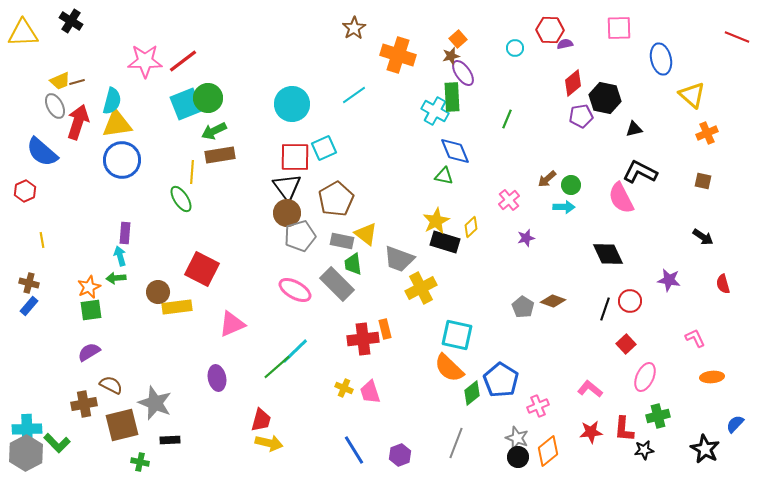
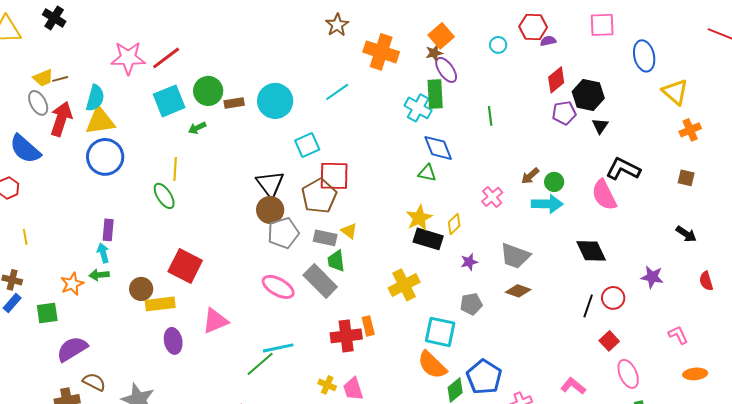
orange square: (458, 39) -> (441, 36), size x1.4
green circle: (208, 98) -> (208, 91), moved
green line: (507, 119) -> (490, 116), turned -30
black triangle: (634, 129) -> (600, 126), moved, turned -42
green arrow: (214, 131) -> (197, 128), size x0.7
brown rectangle: (220, 155) -> (234, 103), moved, size x0.7
red square: (295, 157) -> (334, 176), moved
cyan arrow: (564, 207) -> (547, 204), size x1.4
yellow triangle: (366, 234) -> (349, 231), size x0.7
purple star: (526, 238) -> (469, 262), moved
gray trapezoid: (399, 259) -> (515, 256), moved
brown diamond: (553, 301) -> (518, 291), moved
gray pentagon: (523, 307) -> (471, 304), moved, turned 30
green square: (91, 310) -> (47, 313), moved
cyan line: (295, 351) -> (278, 348), turned 32
purple semicircle: (89, 352) -> (72, 349), size x1.4
pink ellipse: (645, 377) -> (628, 374), turned -48
purple ellipse: (217, 378) -> (173, 341), moved

